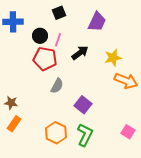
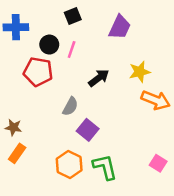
black arrow: (80, 53) -> (99, 78), moved
red pentagon: (45, 59) -> (38, 72), moved
purple square: (83, 105) -> (88, 130), moved
green L-shape: (85, 135) -> (105, 167), turned -40

